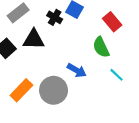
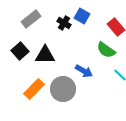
black triangle: (34, 39) -> (45, 55), moved
green semicircle: (101, 47) -> (106, 50), turned -30

